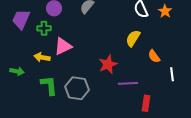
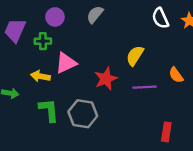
yellow semicircle: (133, 38) -> (135, 56), moved
red star: (108, 64) -> (106, 79), moved
purple line: (128, 83) -> (145, 87), moved

